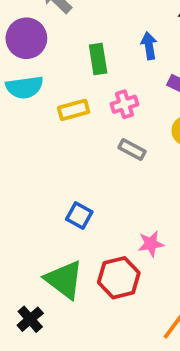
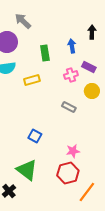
pink cross: (124, 104) -> (71, 75), moved
gray rectangle: (132, 149) -> (69, 107), moved
red hexagon: (119, 278) -> (68, 173), moved

